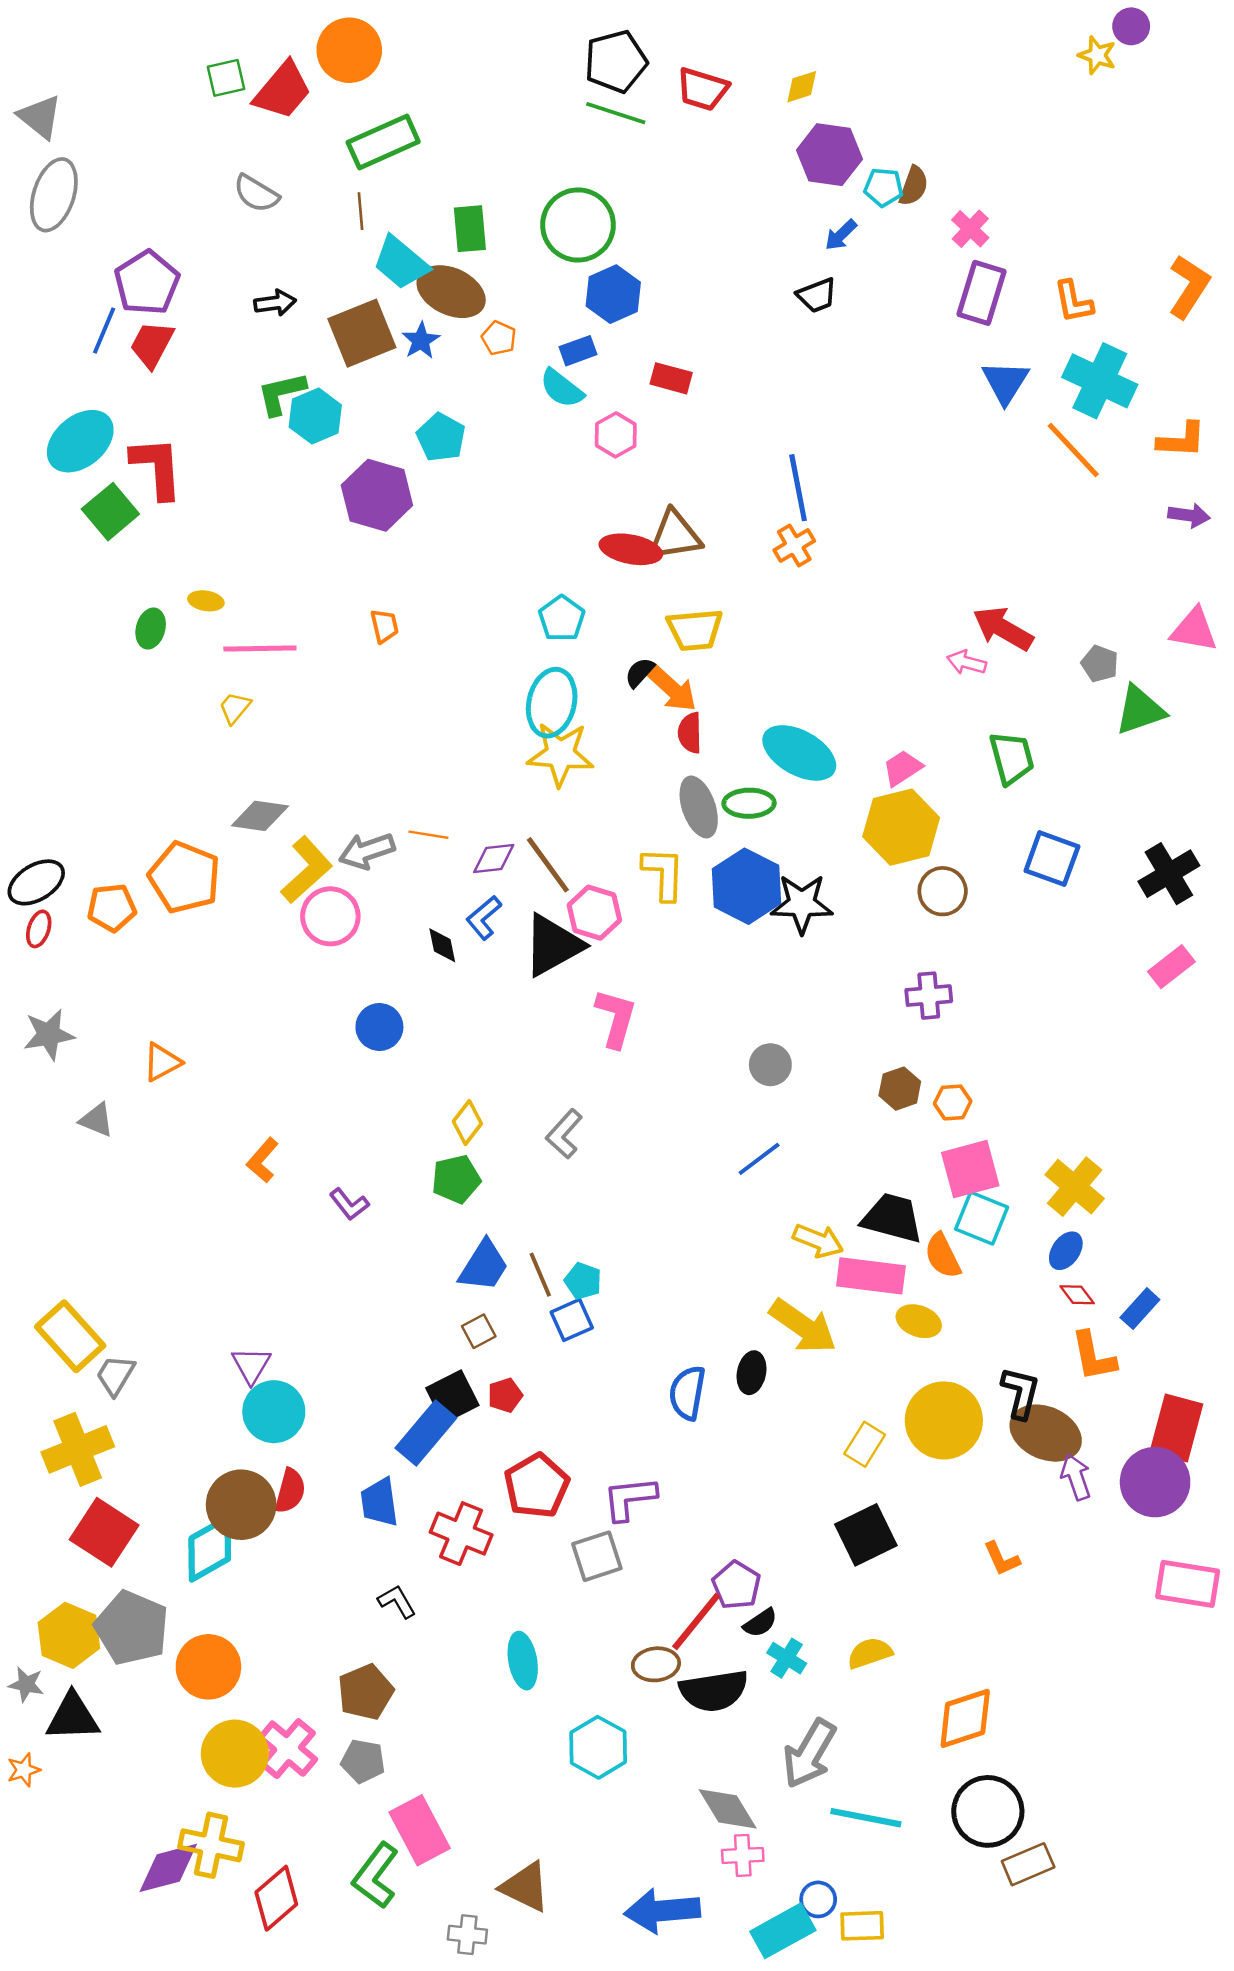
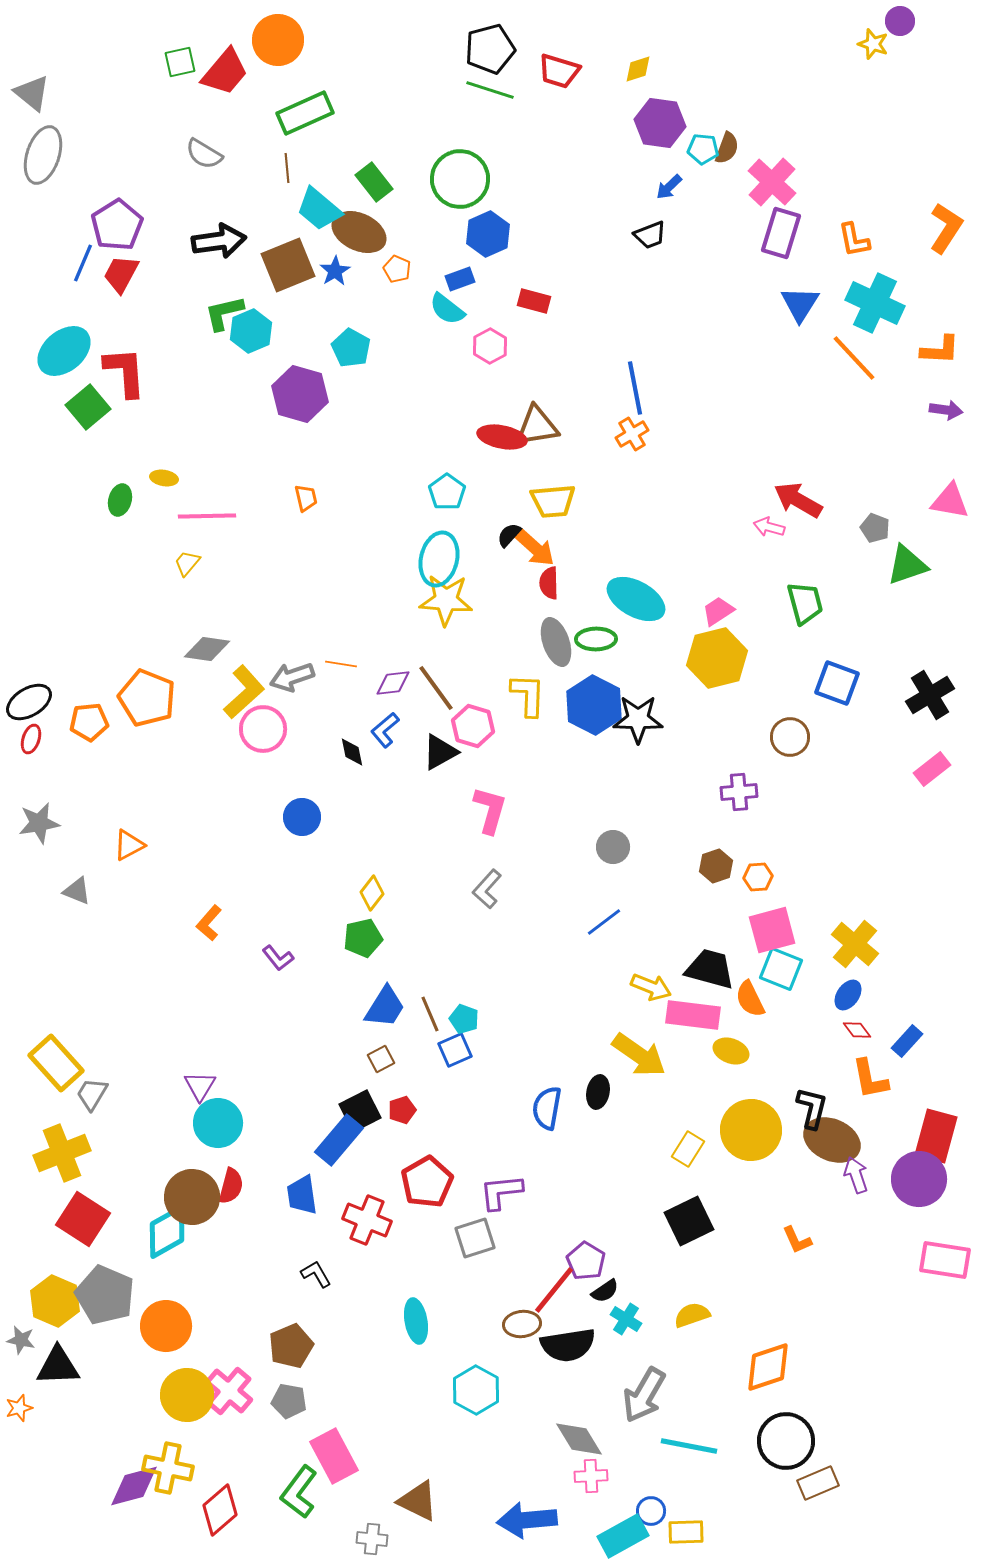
green rectangle: (470, 229) -> (374, 182), turned -33
pink cross: (970, 229) -> (772, 182), size x1.6
black arrow: (275, 303) -> (219, 241), size x1.6
brown circle: (943, 891) -> (790, 737), moved
black triangle: (553, 945) -> (440, 752), size x0.7
gray L-shape: (564, 1134) -> (487, 889), moved

